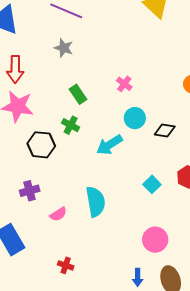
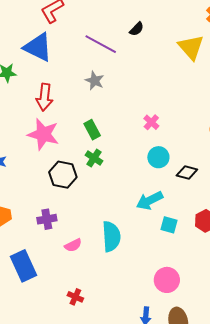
green rectangle: (78, 94) -> (92, 130), moved
cyan arrow: (109, 145) -> (150, 201), moved
cyan square: (152, 184) -> (169, 225), turned -36

